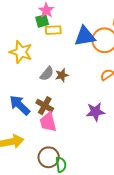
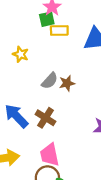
yellow star: (21, 52) -> (21, 54), size x0.6
pink trapezoid: (48, 122) -> (50, 155), moved

